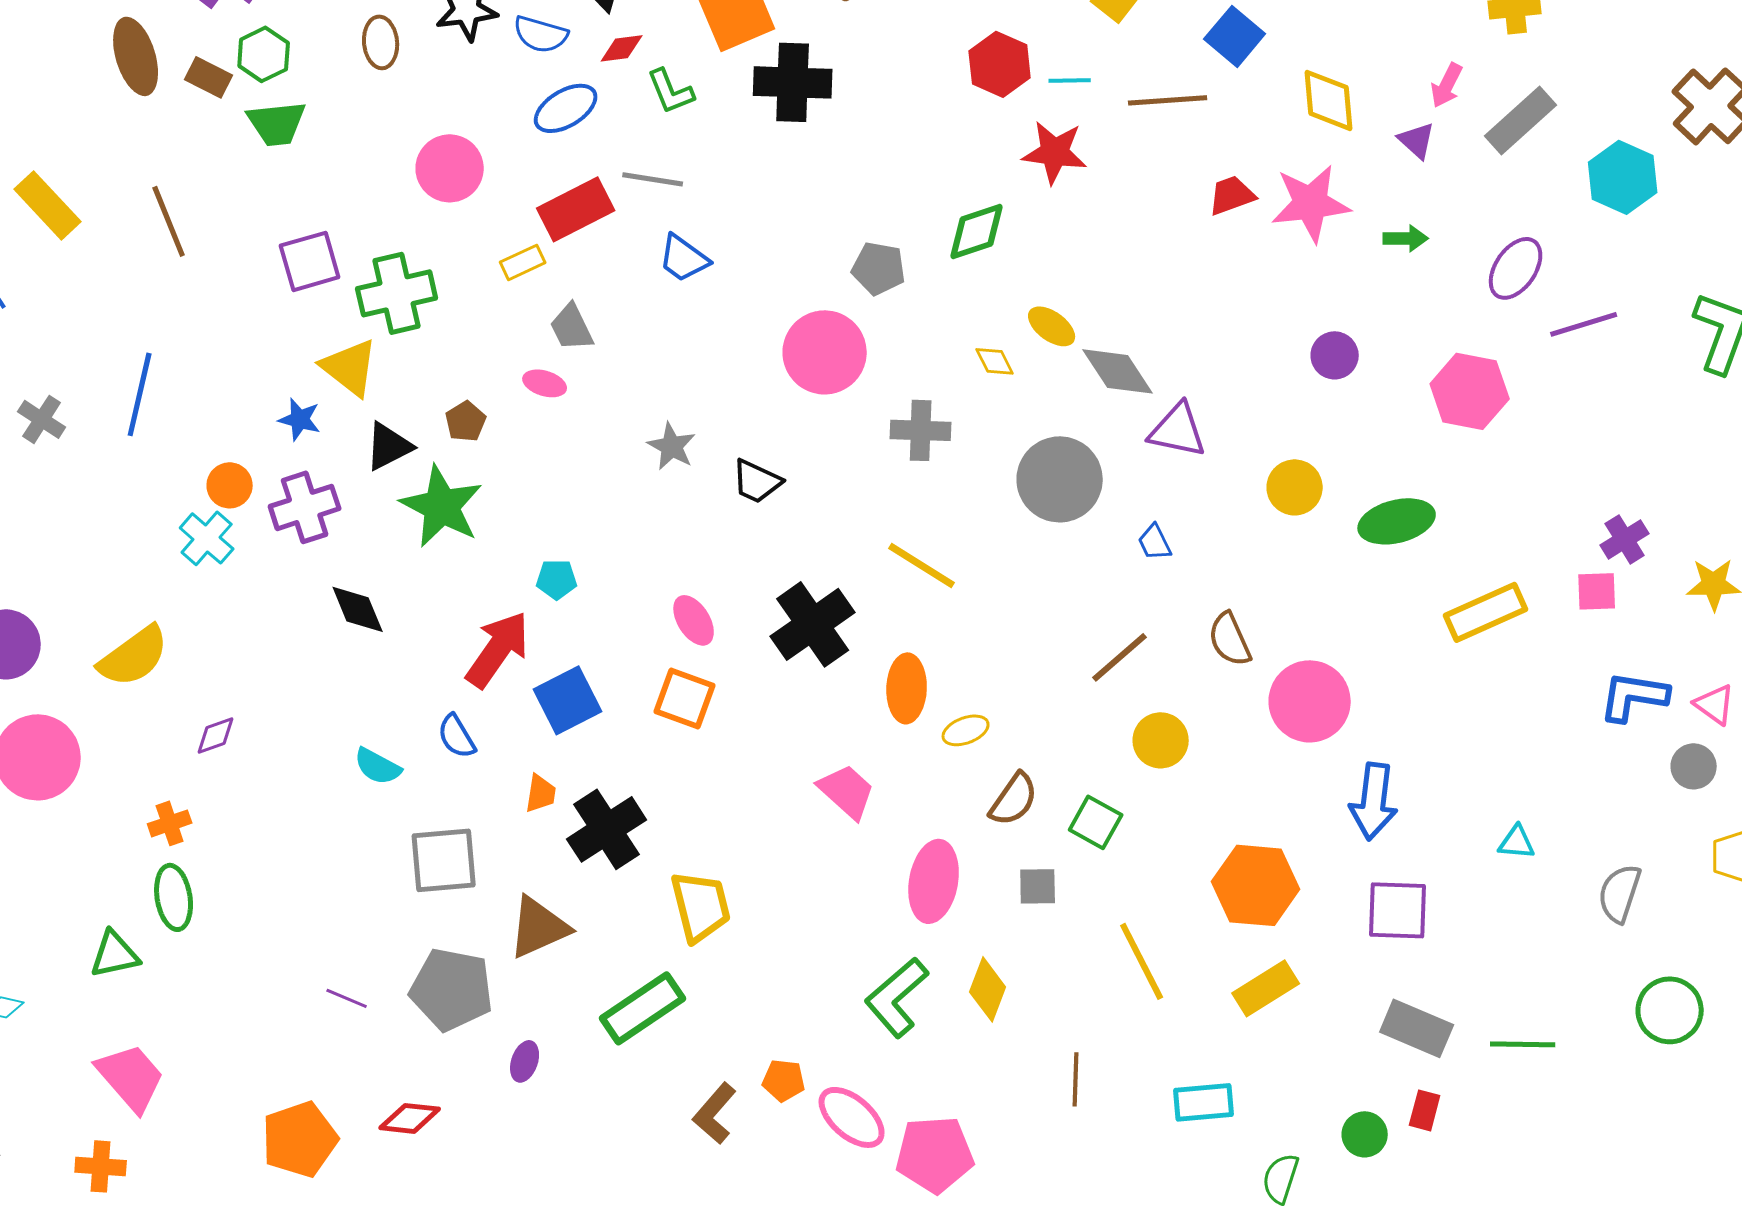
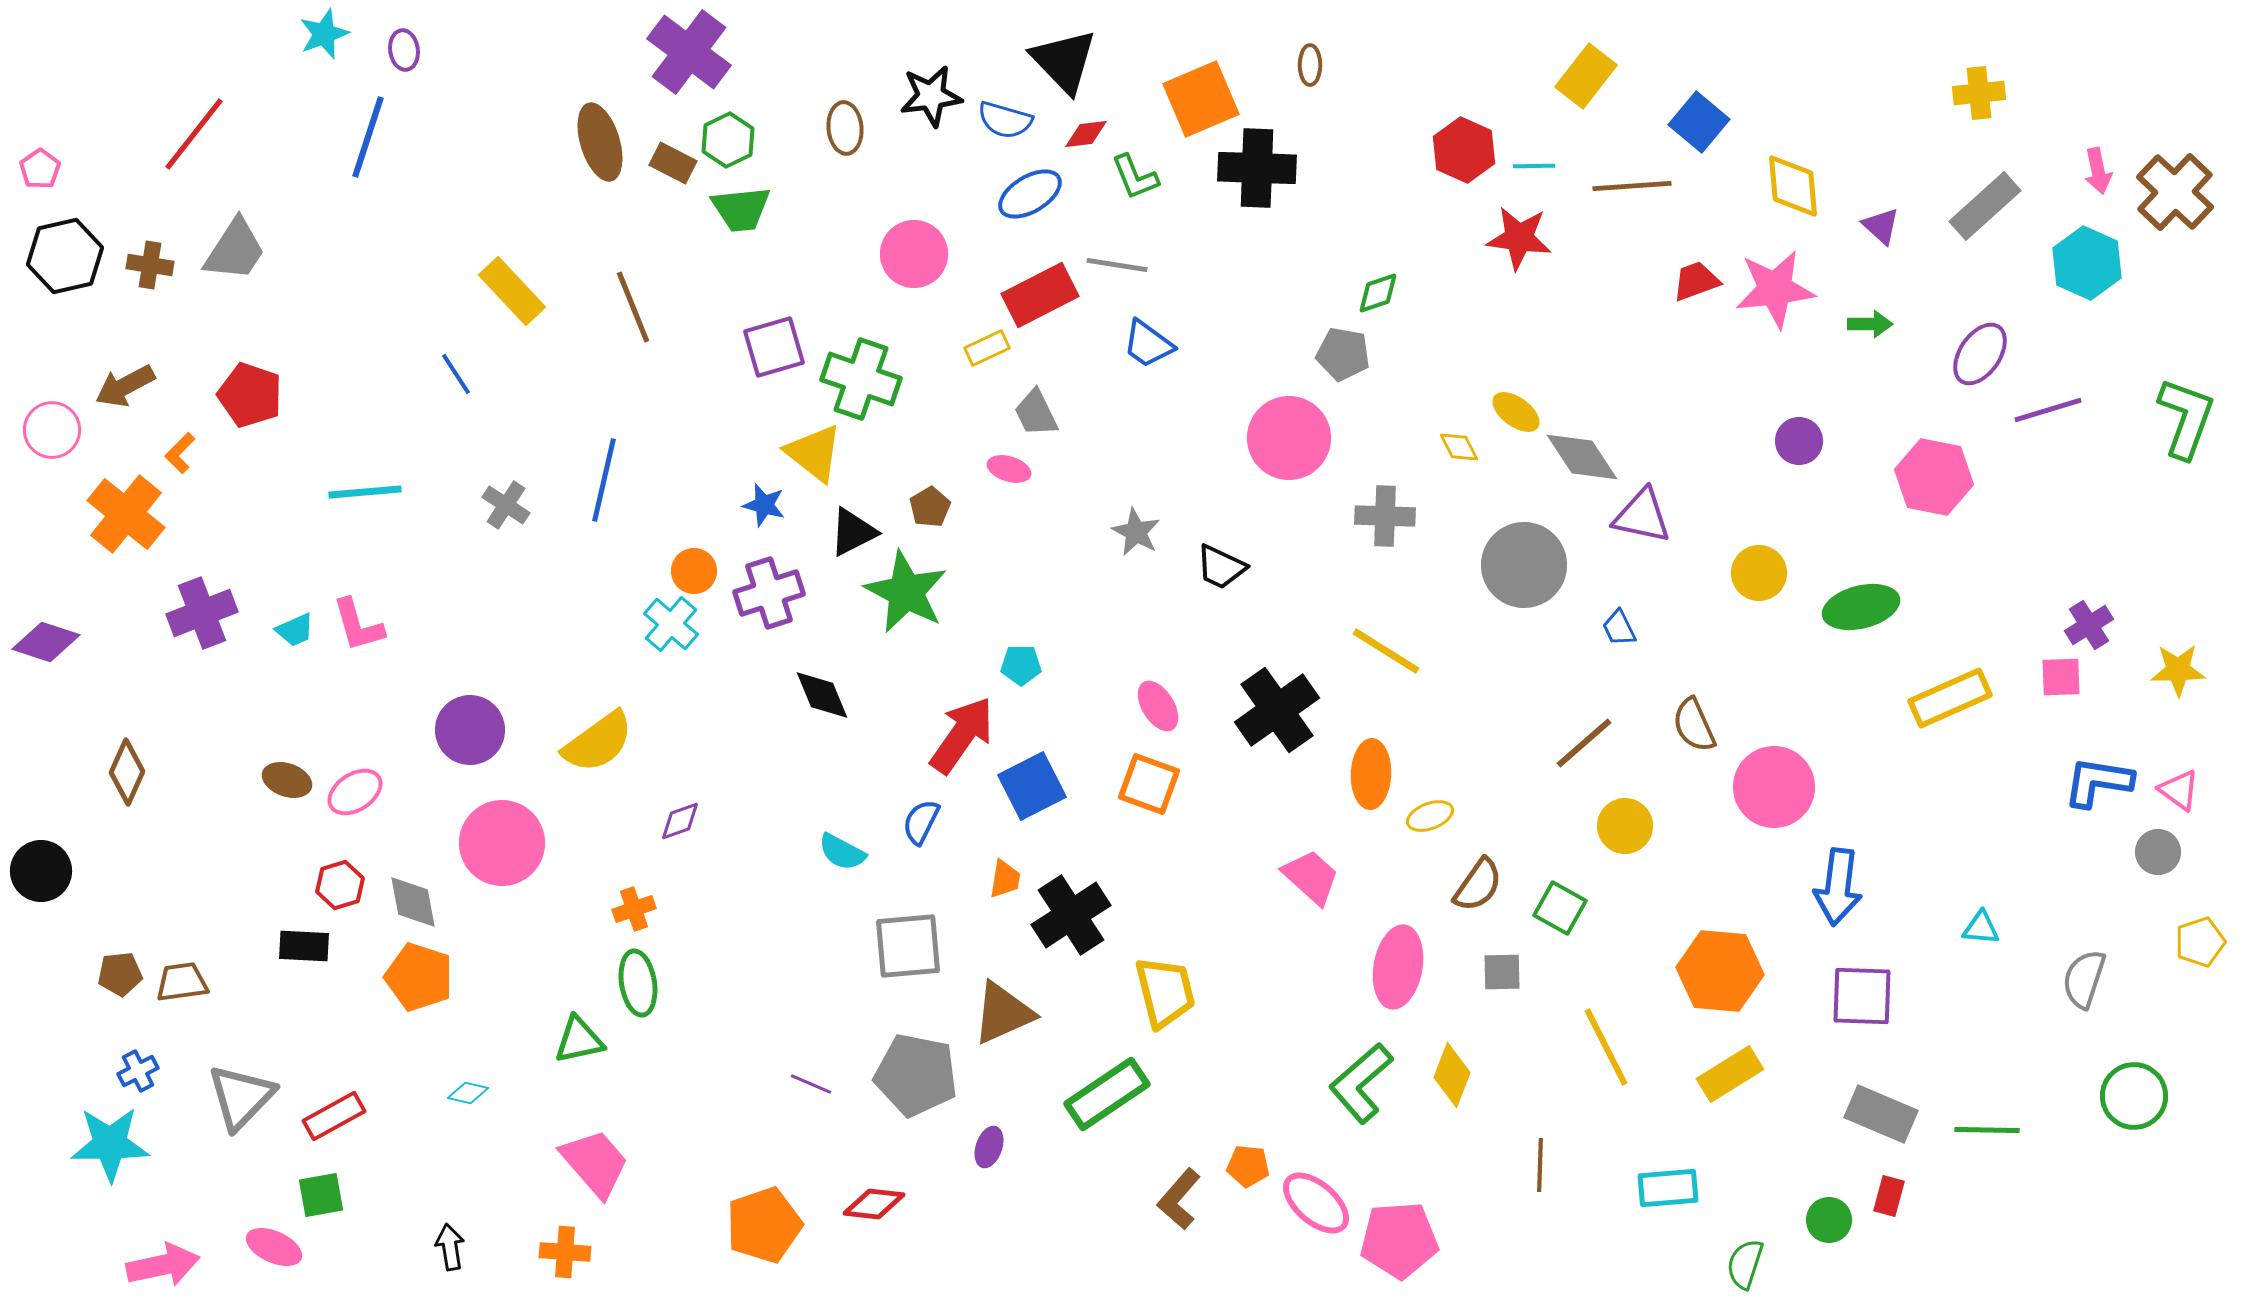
pink arrow: (1447, 85) -> (2098, 171), moved, turned -39
green diamond: (977, 231) -> (1378, 293), moved, size x0.7
green cross: (397, 293) -> (861, 379), turned 32
blue semicircle: (457, 736) -> (921, 822), turned 57

